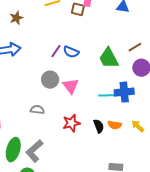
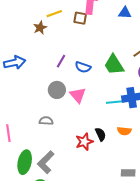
brown star: (16, 18) -> (40, 28), moved
blue semicircle: (71, 52) -> (83, 67), moved
red star: (71, 123) -> (84, 142), moved
black semicircle: (99, 126) -> (100, 134), moved

